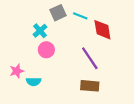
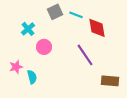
cyan cross: (40, 31) -> (28, 29), moved
cyan semicircle: (34, 82) -> (32, 77), turned -104
brown rectangle: (90, 86) -> (110, 81), moved

